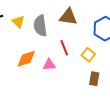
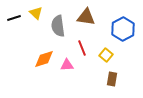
yellow triangle: (18, 22) -> (36, 13), moved

